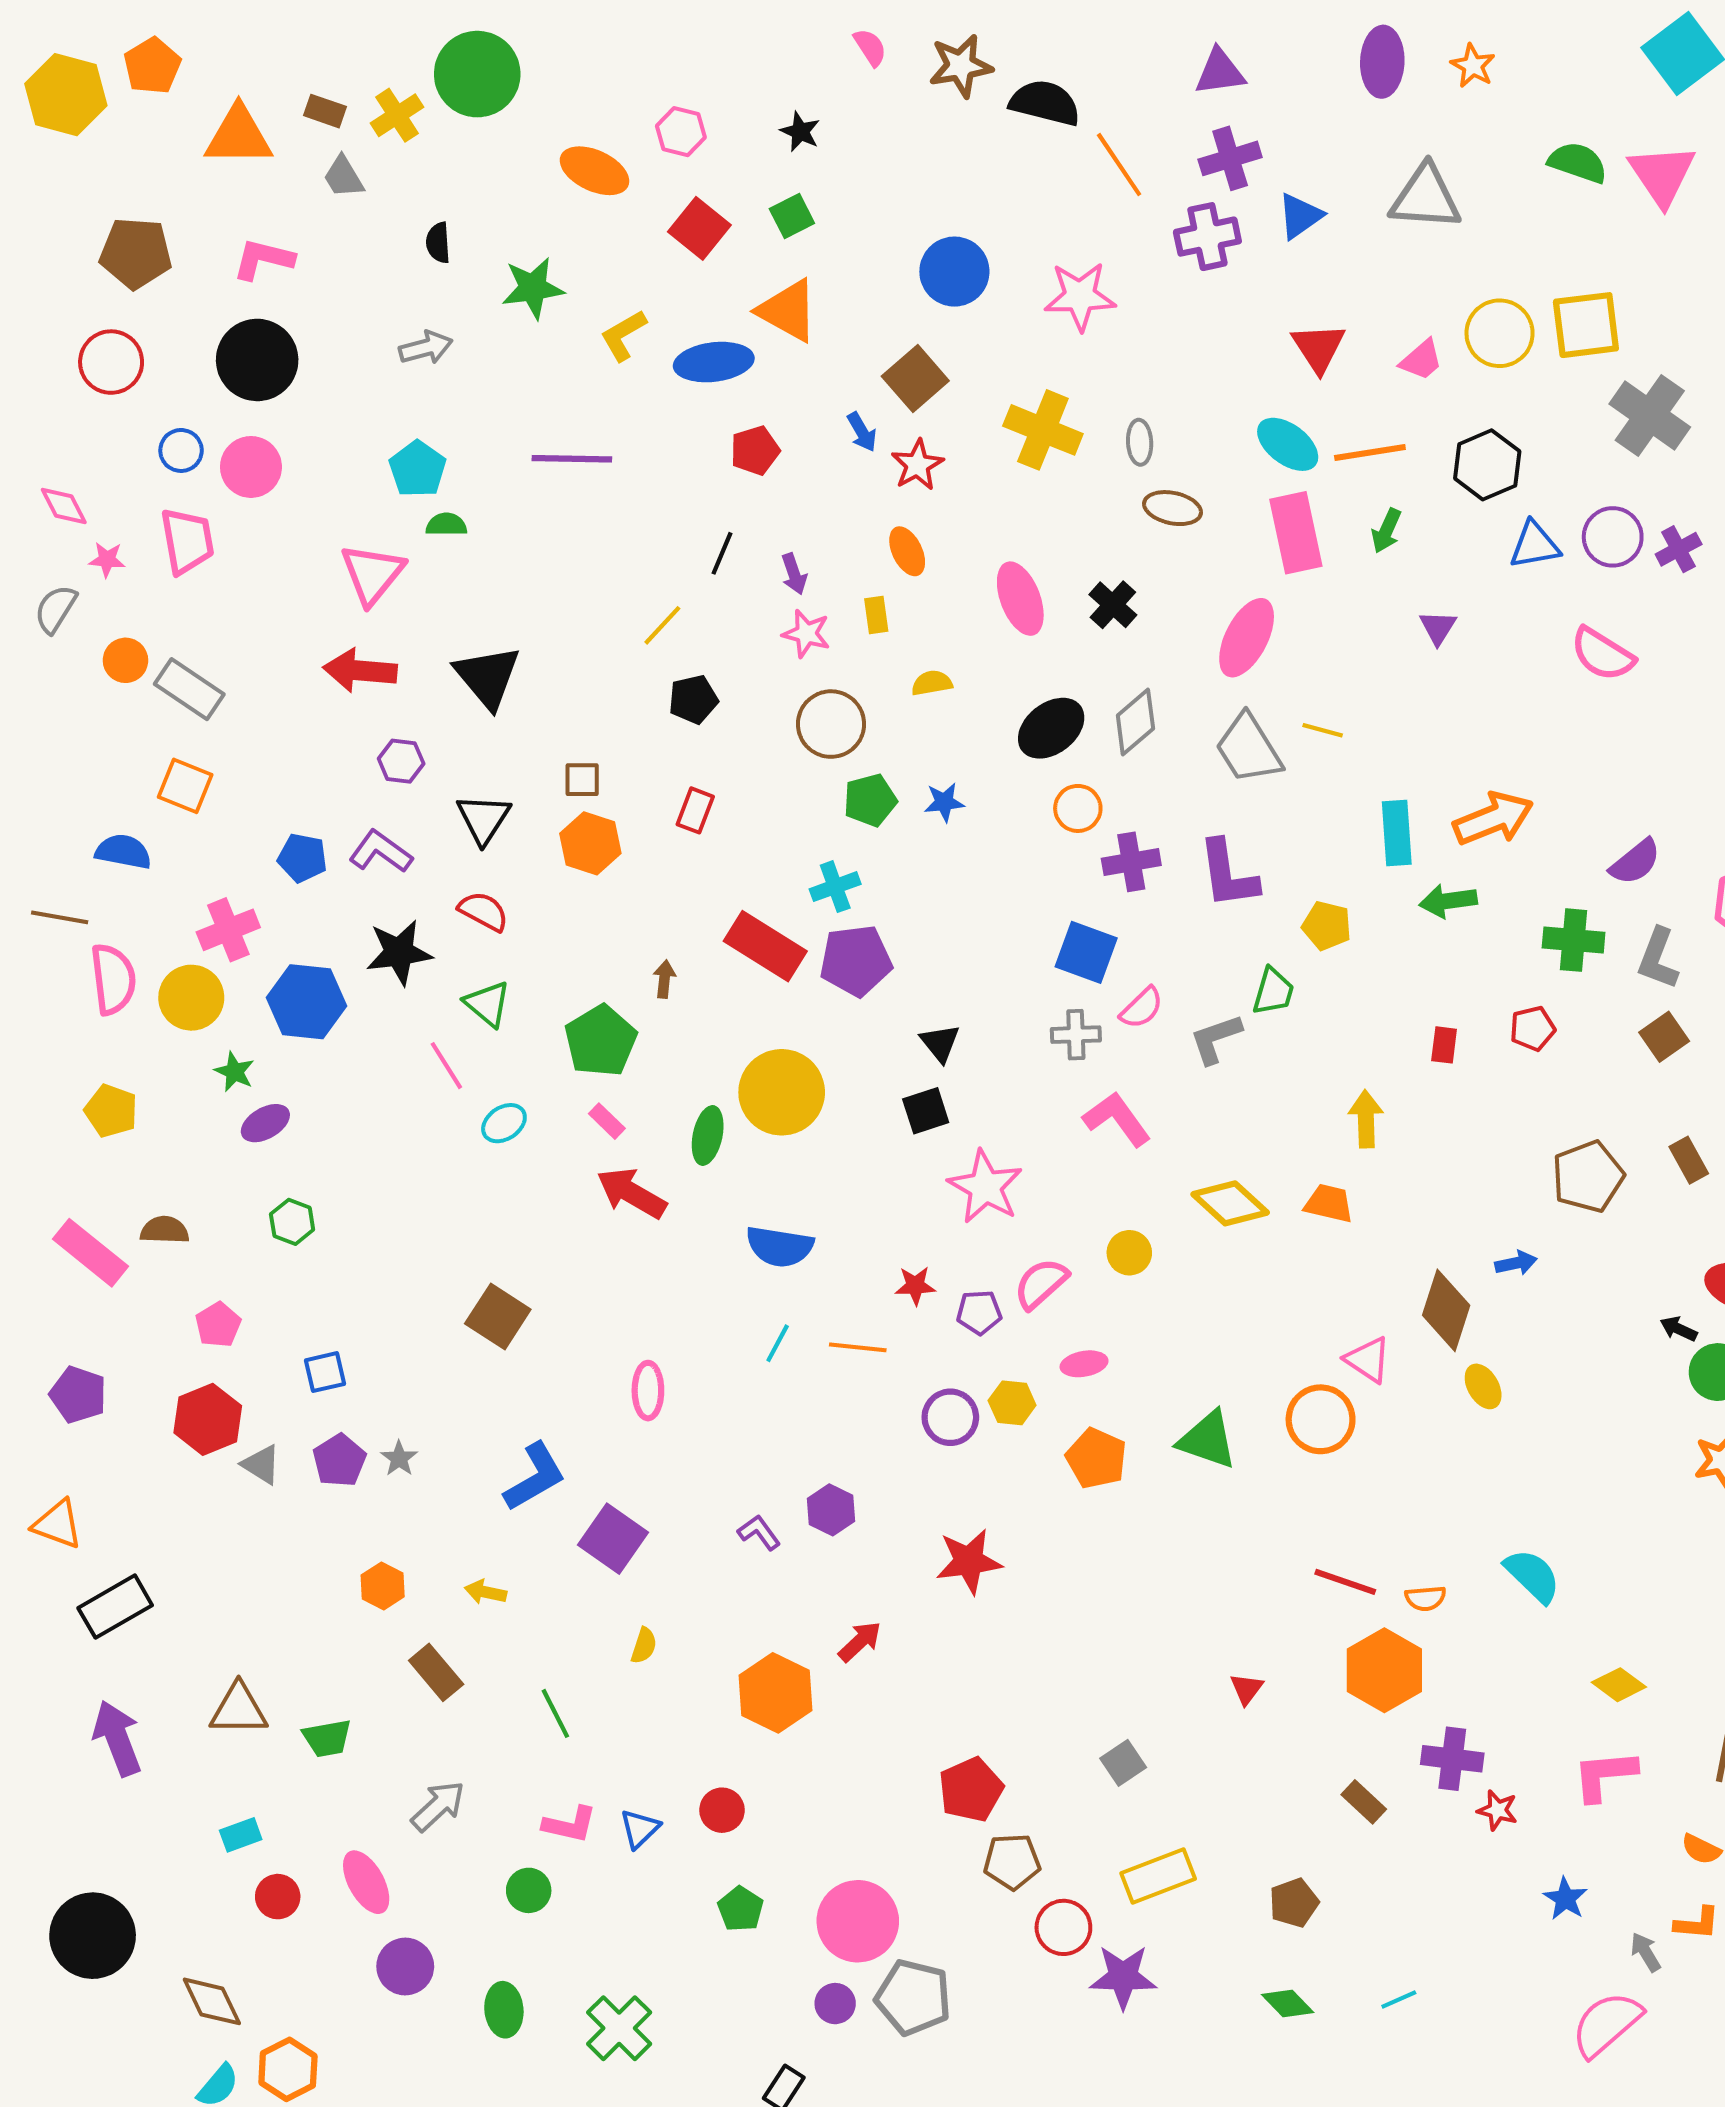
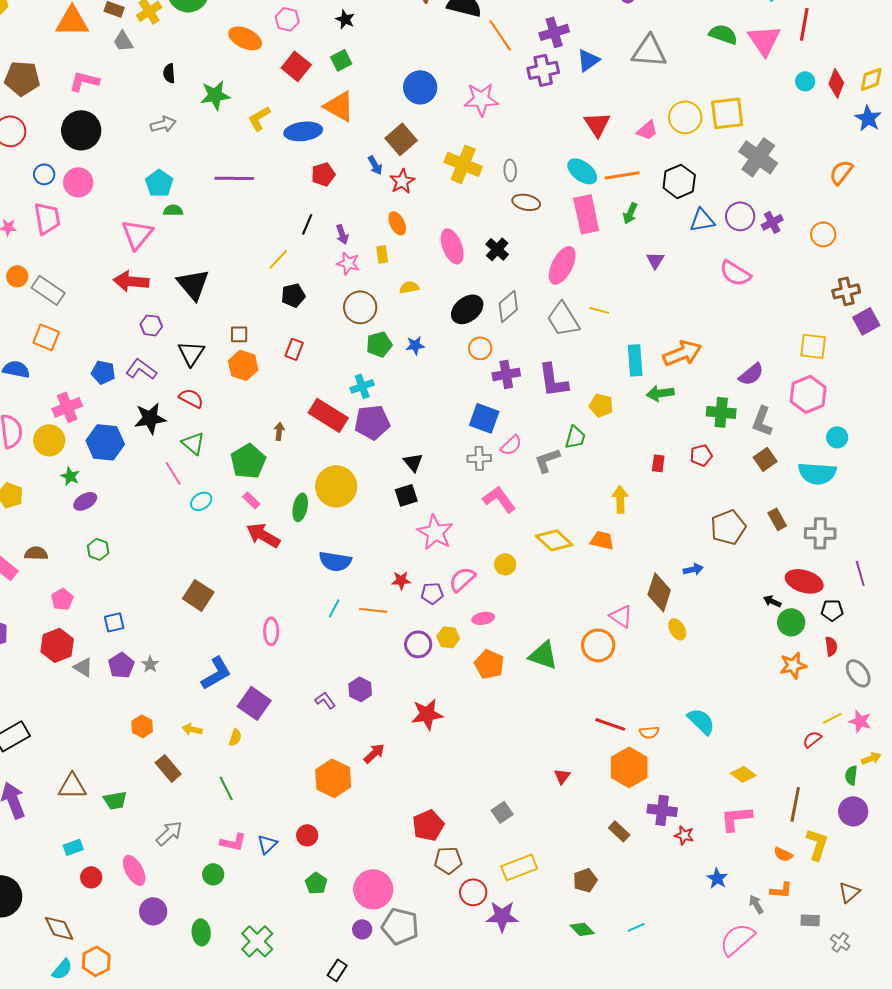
yellow semicircle: (644, 1646) -> (235, 737), moved

